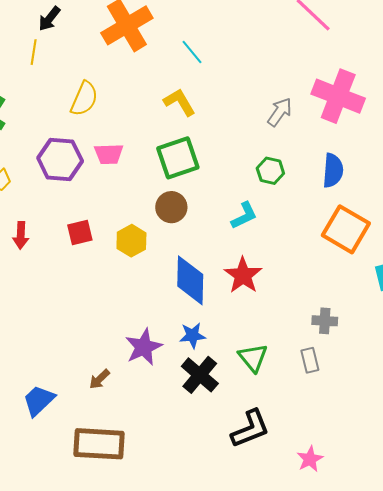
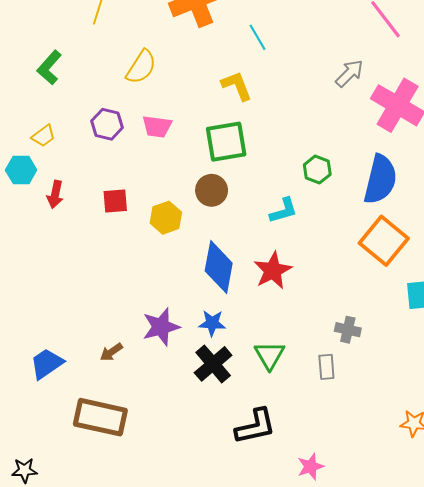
gray arrow: (280, 112) -> (349, 73), moved
purple hexagon: (60, 159) -> (107, 124), size x0.7
blue semicircle: (333, 170) -> (380, 179), size x1.4

